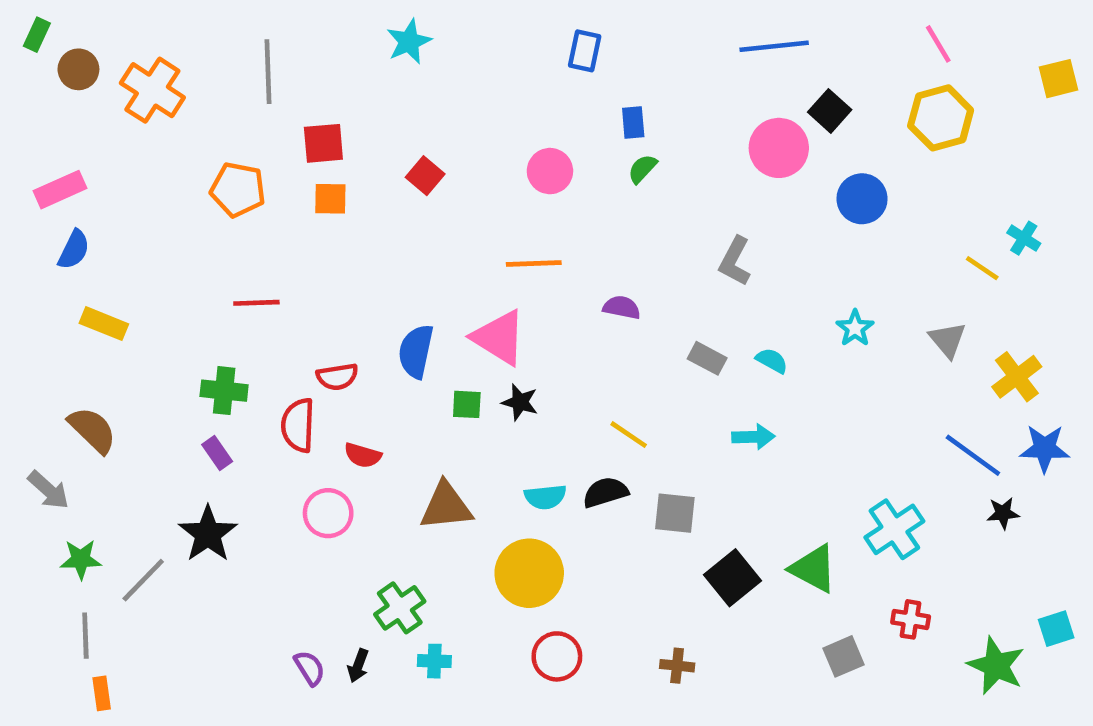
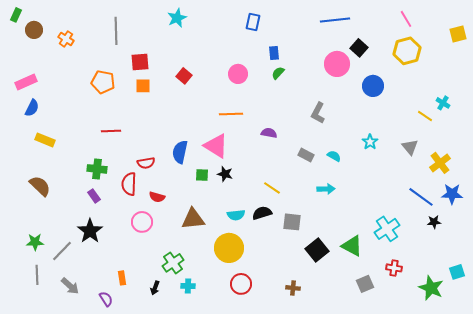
orange cross: (152, 90) -> (66, 39), size x0.6
gray arrow: (48, 490) -> (70, 286), moved
purple semicircle: (310, 668) -> (106, 299), moved
orange rectangle: (102, 693) -> (122, 278), moved

